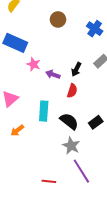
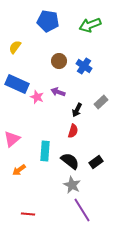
blue cross: (95, 29) -> (84, 66), moved
pink star: (34, 64) -> (37, 97), moved
purple arrow: (53, 74) -> (58, 92), moved
red line: (49, 181) -> (28, 214), moved

